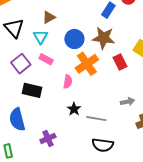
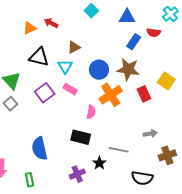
black triangle: (14, 28) -> (39, 57), turned -35
black rectangle: (32, 90) -> (81, 137), moved
black star: (74, 109) -> (99, 163), moved
purple cross: (48, 138) -> (77, 174), moved
black semicircle: (103, 145) -> (142, 178), moved

